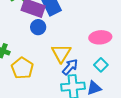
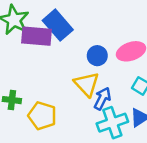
blue circle: (38, 27) -> (97, 56), moved

